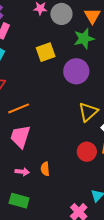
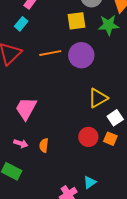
yellow square: (46, 52) -> (77, 21), moved
purple circle: (76, 71) -> (81, 55), moved
orange line: (19, 108) -> (50, 53), moved

